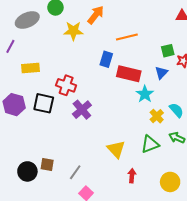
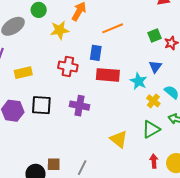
blue triangle: (161, 73) -> (155, 67), moved
red rectangle: (129, 74) -> (108, 75), moved
red cross: (66, 85) -> (68, 67), moved
purple cross: (82, 110) -> (79, 106), turned -30
red arrow: (132, 176) -> (154, 161), moved

